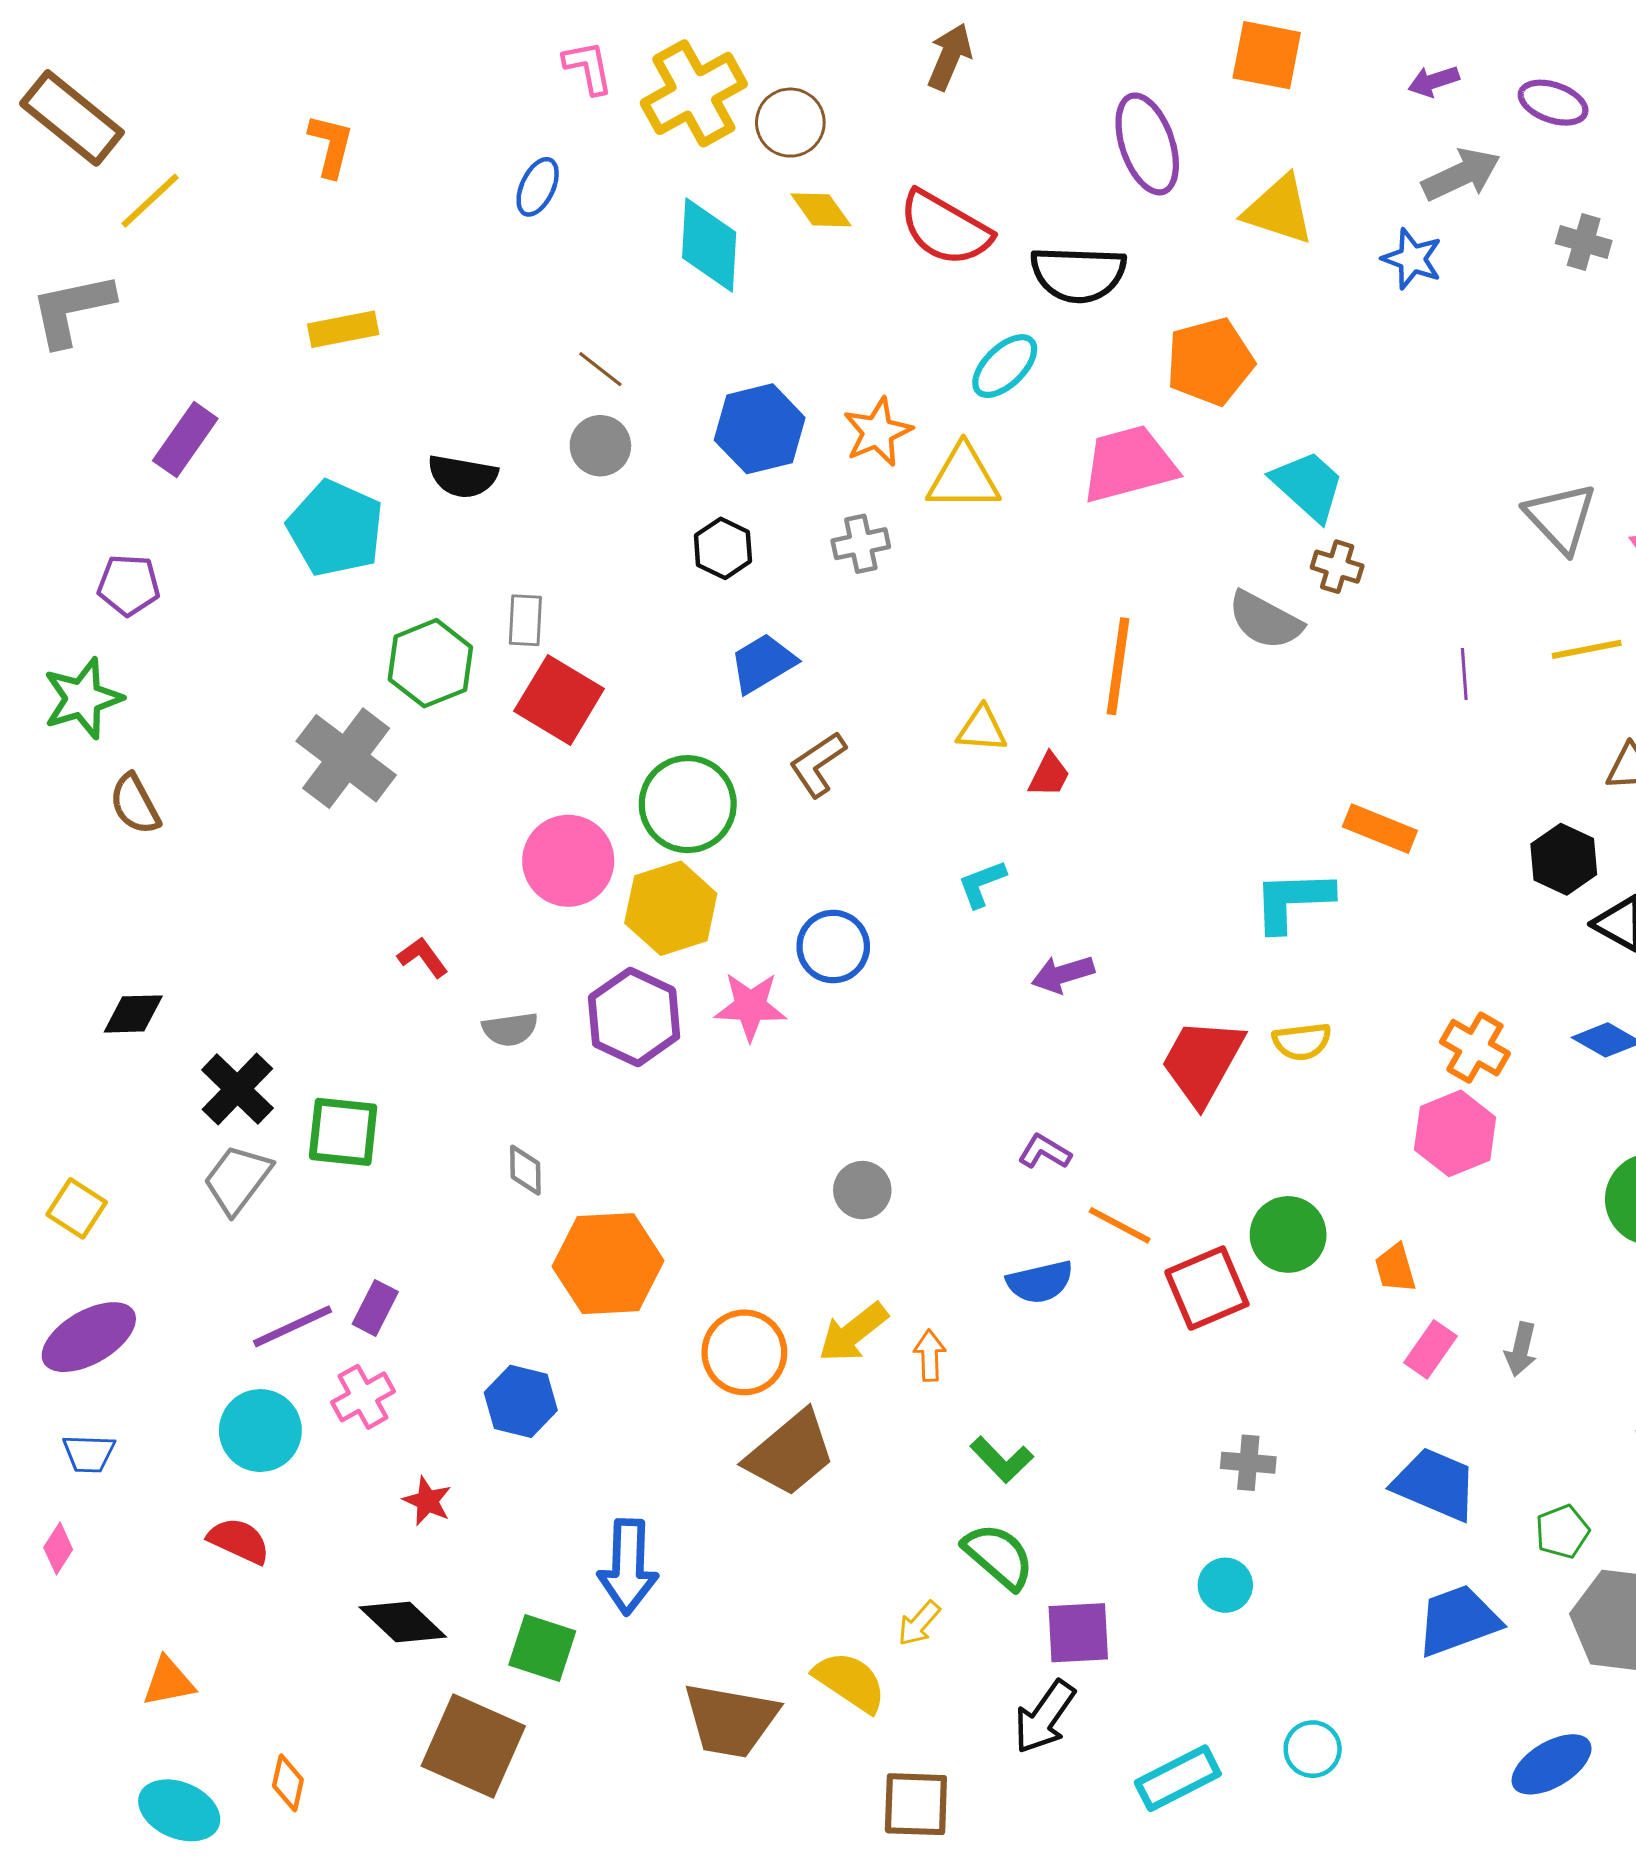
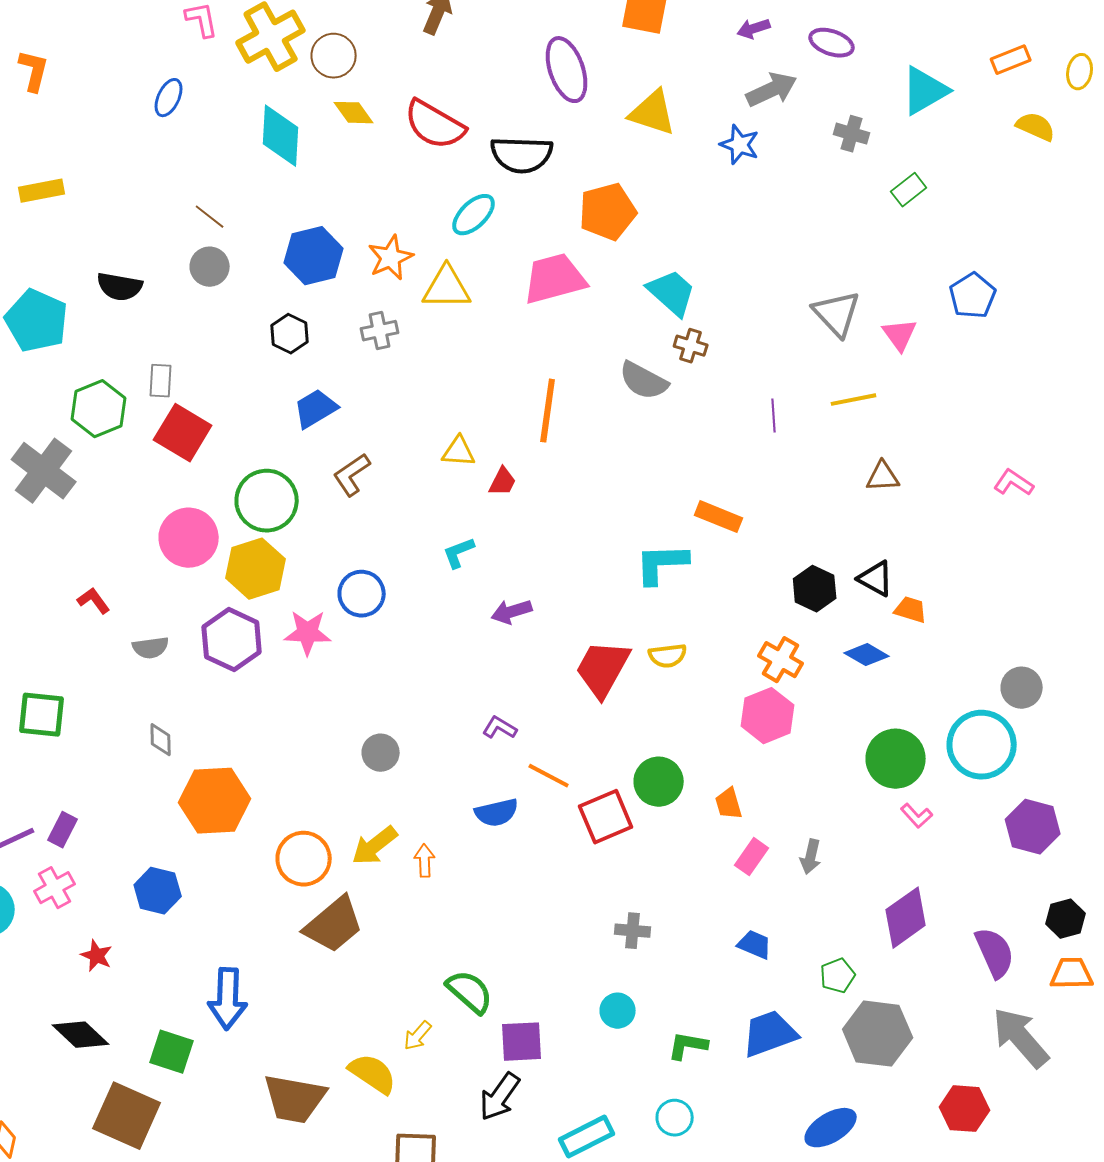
black hexagon: (1564, 859) -> (815, 589), moved
green L-shape: (1002, 1460) -> (688, 1046), moved, turned 144
blue trapezoid: (1435, 1484) -> (755, 945), size x0.6

